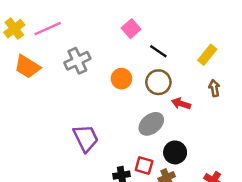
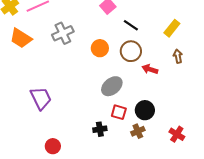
gray ellipse: (151, 124) -> (112, 86), moved
purple trapezoid: (86, 138) -> (41, 98), moved
red square: (144, 166) -> (119, 112), moved

